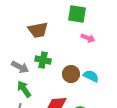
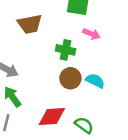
green cross: (43, 60) -> (65, 50), moved

